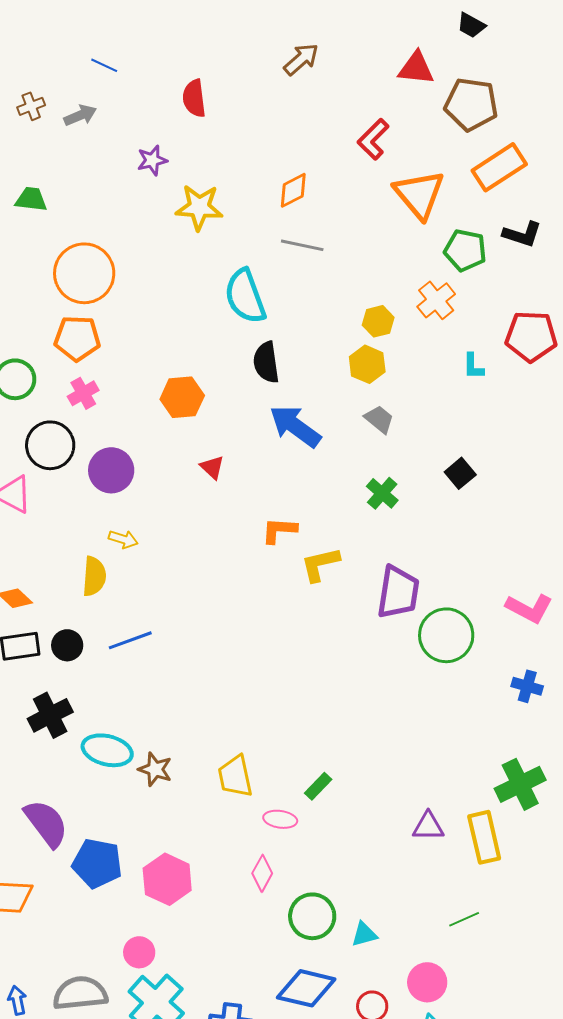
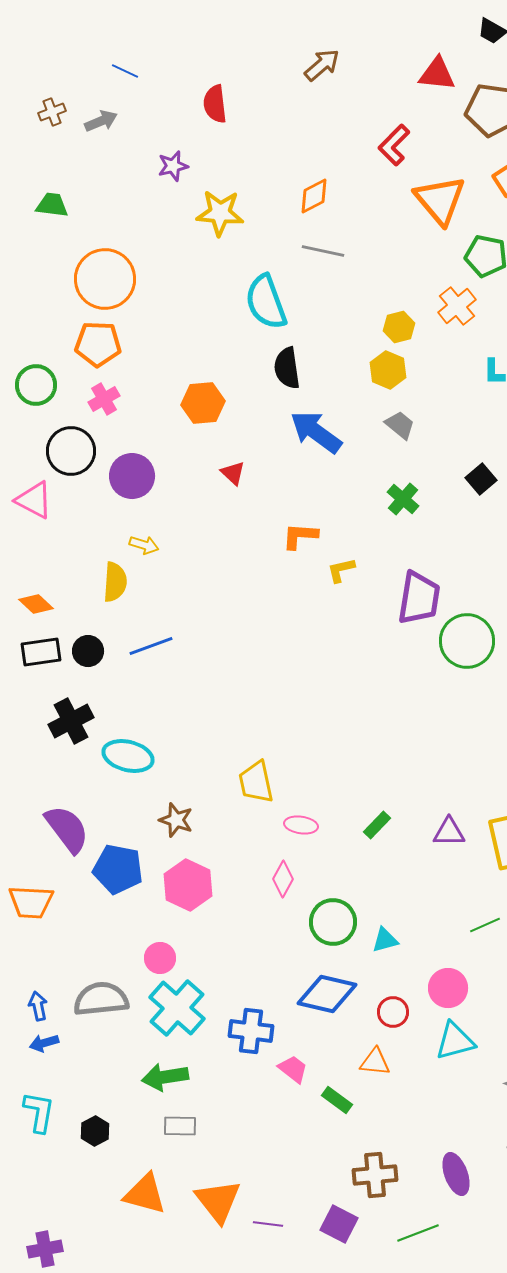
yellow L-shape: (320, 564) -> (341, 570), size x0.7
brown star: (155, 769) -> (176, 820), moved
green rectangle: (318, 786) -> (377, 825), moved

